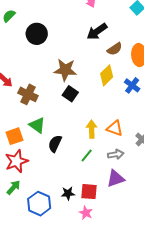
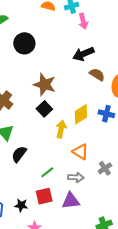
brown semicircle: (115, 49) -> (97, 74), turned -126
yellow diamond: (107, 75) -> (81, 114), moved
blue cross: (132, 85) -> (106, 114), turned -35
yellow arrow: (92, 129) -> (61, 129), moved
red square: (89, 192) -> (44, 196), moved, turned -30

